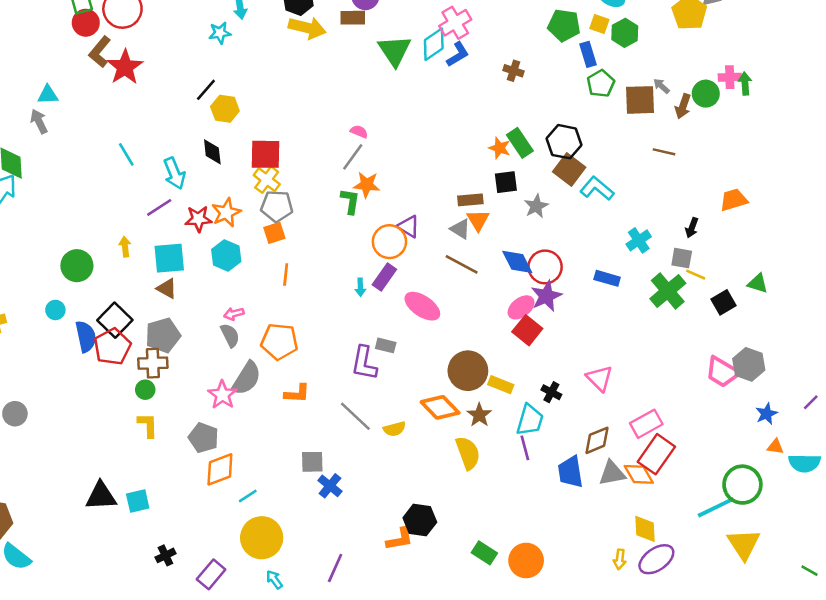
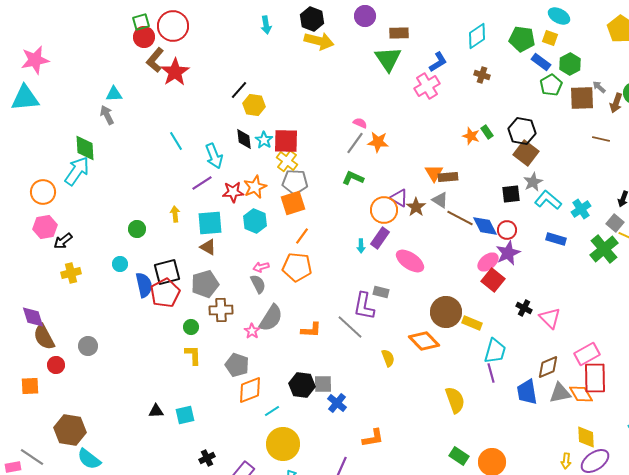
brown rectangle: (353, 18) -> (399, 33), moved
pink cross: (455, 23) -> (427, 86), moved
cyan star: (220, 33) -> (264, 140), moved, turned -30
green hexagon: (625, 33) -> (570, 64), moved
cyan diamond: (434, 44) -> (477, 36), moved
blue rectangle: (588, 54) -> (541, 62), turned -36
green rectangle: (520, 143) -> (487, 132), size x0.6
black square: (506, 182) -> (511, 194), moved
orange star: (367, 185) -> (378, 142), moved
cyan L-shape: (597, 188) -> (548, 200), moved
green L-shape: (350, 201) -> (353, 178), turned -75
gray star: (536, 206) -> (533, 182), moved
orange triangle: (478, 220) -> (434, 173), moved
orange square: (274, 233) -> (293, 203), size x1.4
gray square: (682, 258) -> (615, 223), turned 30
brown line: (462, 264) -> (460, 218), moved
green circle: (77, 266) -> (137, 229), size x0.7
red circle: (545, 267) -> (507, 230), size x0.7
orange line: (286, 275) -> (302, 236), turned 30
black square: (115, 320) -> (167, 272), turned 32
orange pentagon: (279, 342) -> (297, 267), moved
brown cross: (153, 363) -> (221, 310), moved
black cross: (551, 392) -> (524, 308), moved
pink star: (222, 395) -> (252, 331), size x0.7
brown star: (479, 415) -> (416, 207), moved
gray line: (355, 416) -> (350, 327), moved
yellow semicircle: (395, 429) -> (388, 358), turned -96
yellow semicircle: (468, 453) -> (455, 400), moved
red rectangle: (656, 454) -> (595, 378), turned -36
black triangle: (101, 496) -> (156, 411), size x0.6
black hexagon: (420, 520) -> (302, 385), moved
orange L-shape: (400, 539) -> (373, 438), moved

